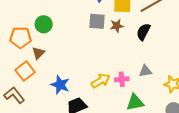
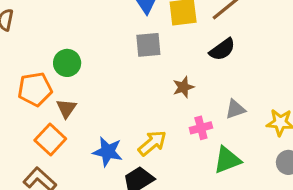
brown star: (117, 26) -> (183, 87), moved
black semicircle: (143, 32) -> (222, 49), turned -144
yellow arrow: (101, 81) -> (152, 143), moved

